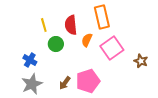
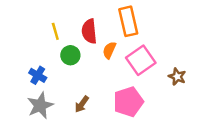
pink pentagon: (88, 81) -> (128, 102), moved

